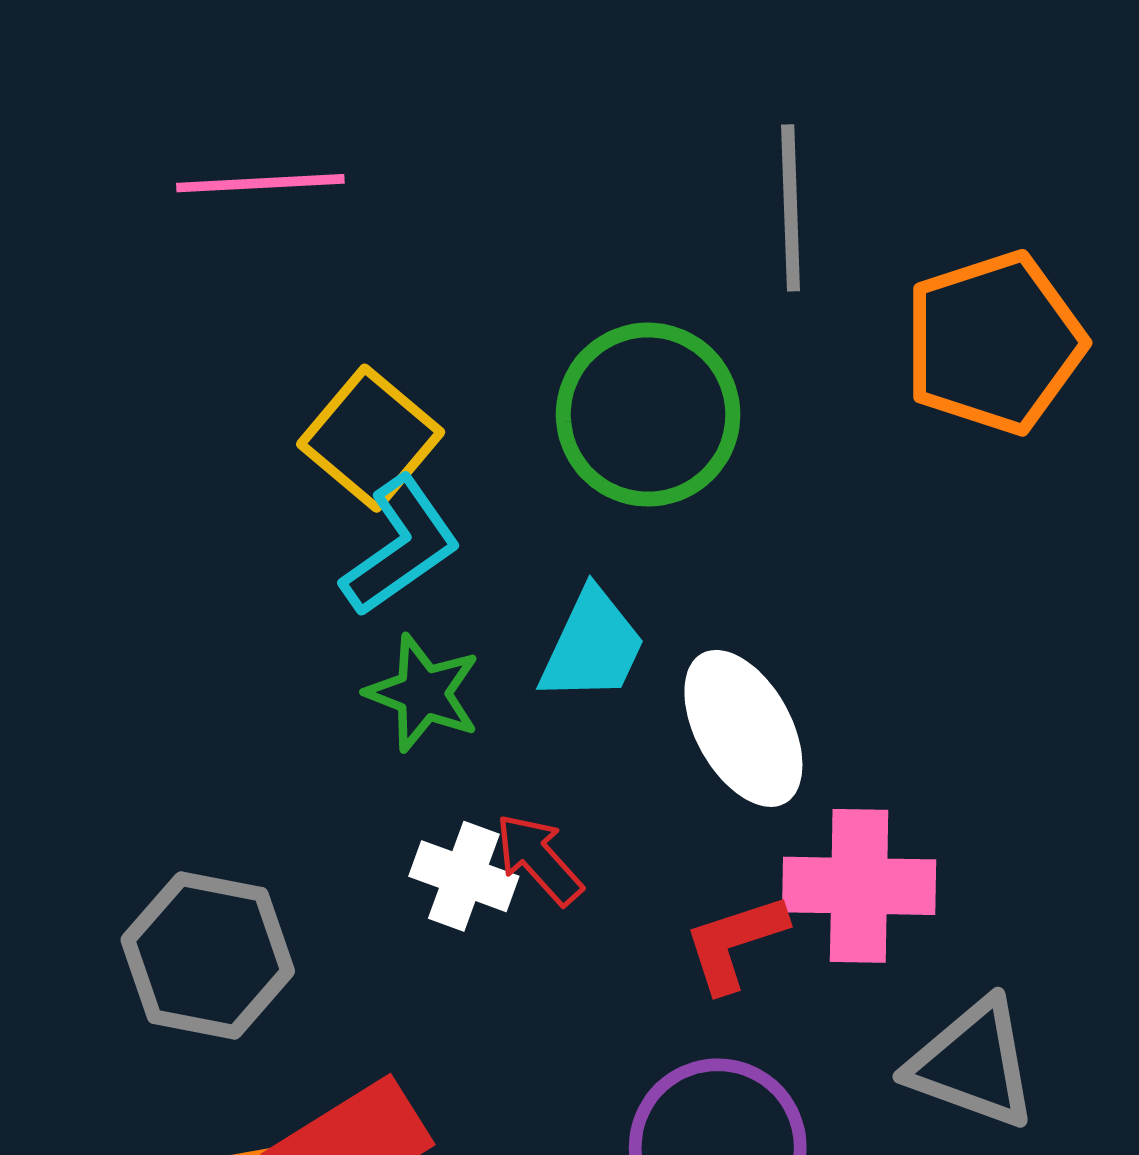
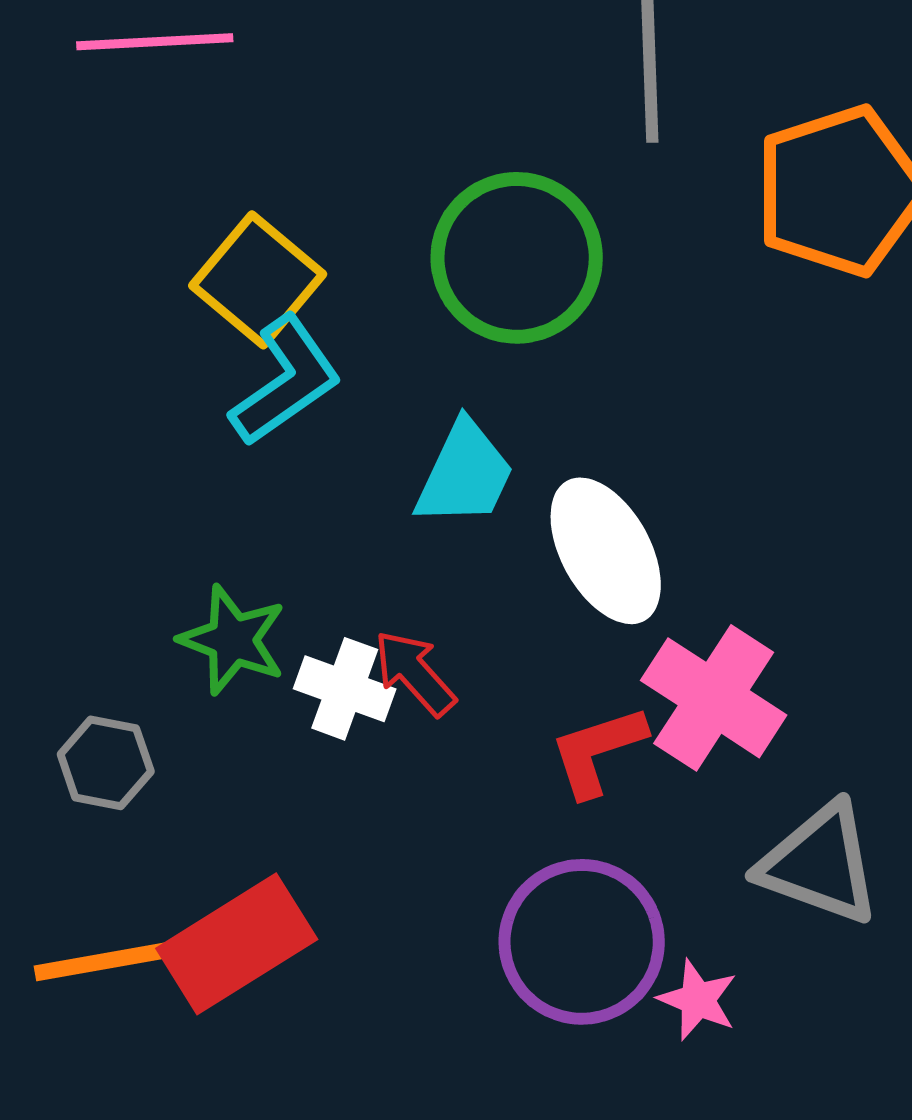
green star: (423, 693) -> (233, 640), moved
pink cross: (859, 886) -> (714, 698), turned 32
gray hexagon: (208, 956) -> (106, 763), size x0.6

